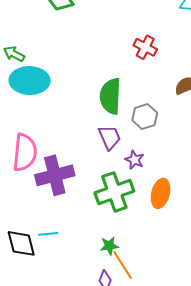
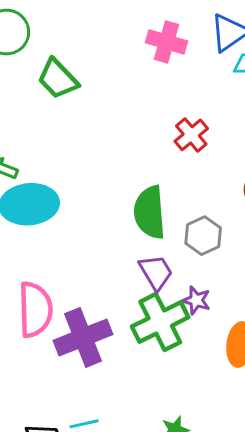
red cross: (145, 47) -> (191, 135), turned 30
green cross: (114, 192) -> (160, 322), moved

